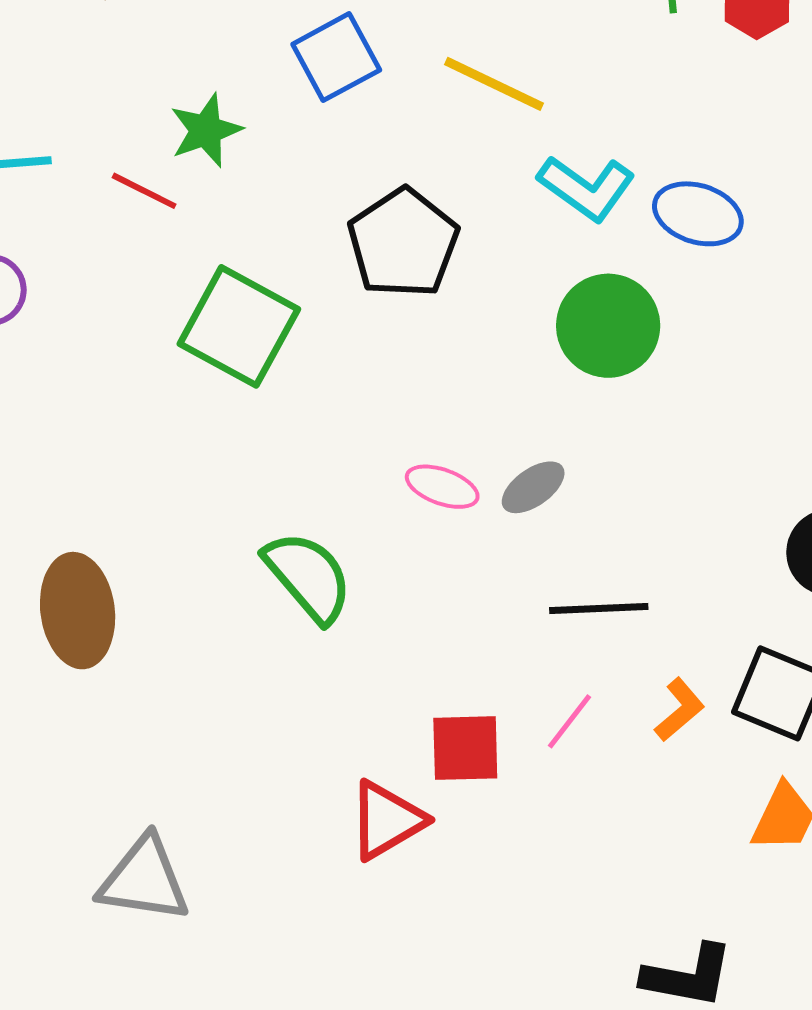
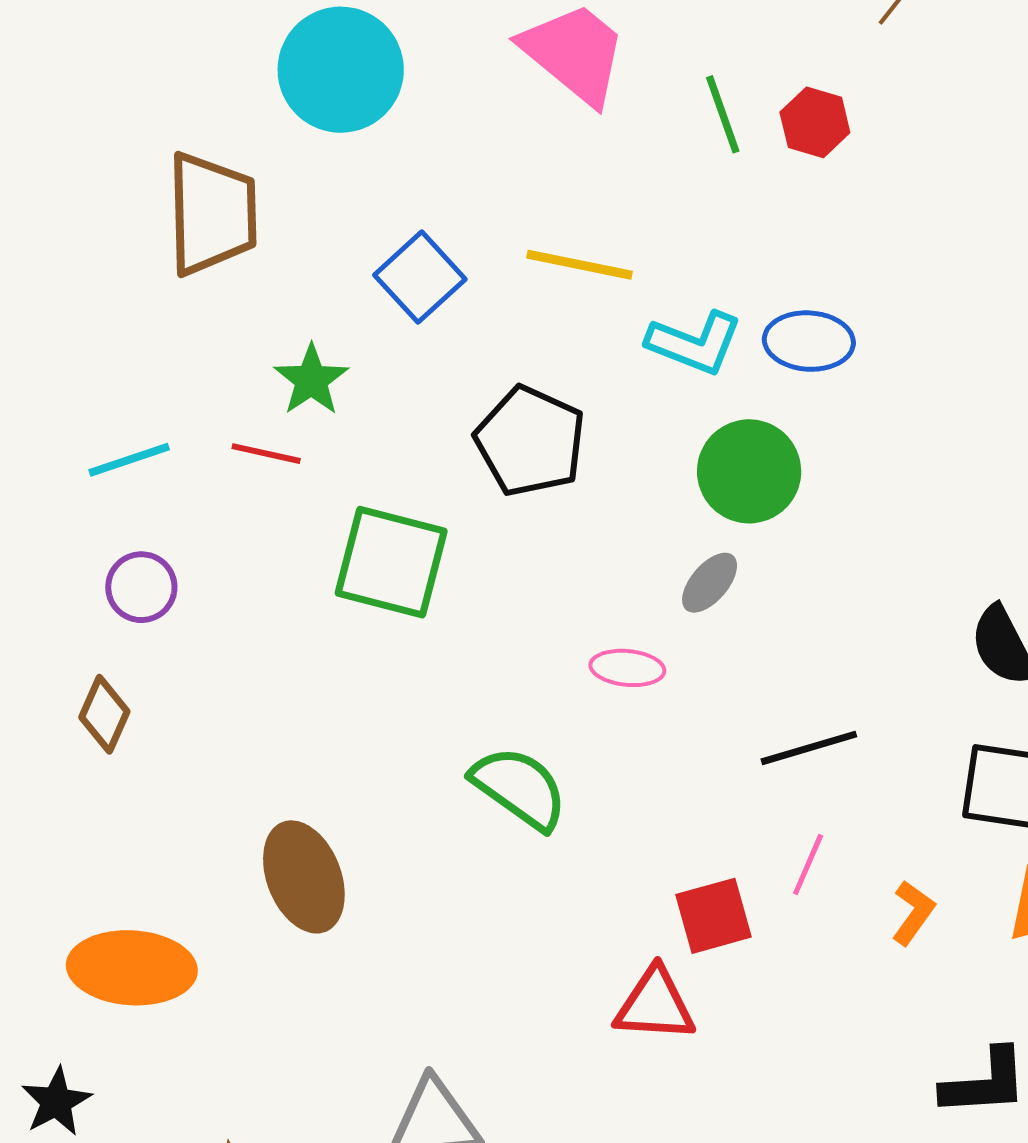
gray ellipse: (533, 487) -> (710, 583), moved
orange L-shape: (679, 710) -> (913, 913), moved
red triangle: (387, 820) -> (655, 1005), turned 48

